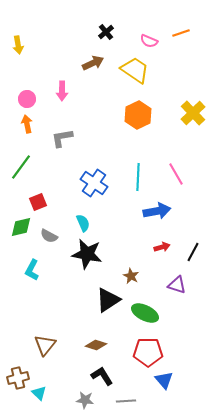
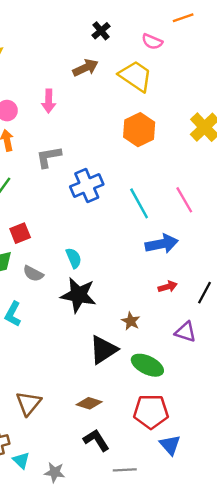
orange line: (181, 33) -> (183, 18), moved
cyan line: (138, 177) -> (139, 203), turned -32
blue cross: (94, 183) -> (87, 186), moved, turned 32
gray star: (85, 400) -> (55, 472), moved

